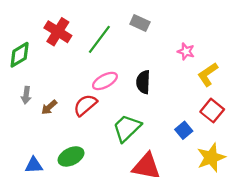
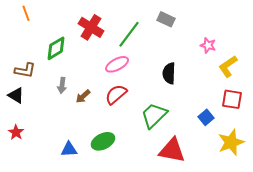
pink ellipse: (105, 81) -> (117, 64), moved
red square: (212, 111) -> (232, 99), turned -30

